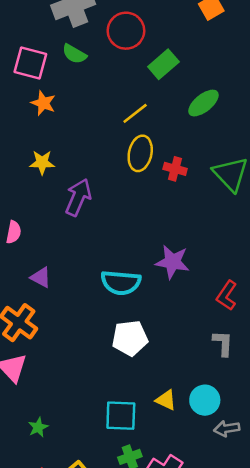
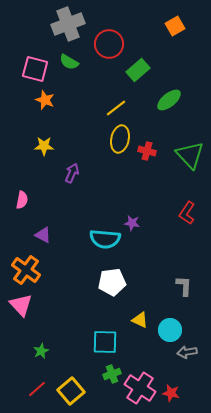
purple arrow: (78, 197) -> (72, 173), size x0.7
purple star: (172, 262) -> (132, 223), moved, size x0.6
red L-shape: (227, 295) -> (187, 213), moved
yellow triangle: (166, 400) -> (140, 320), moved

